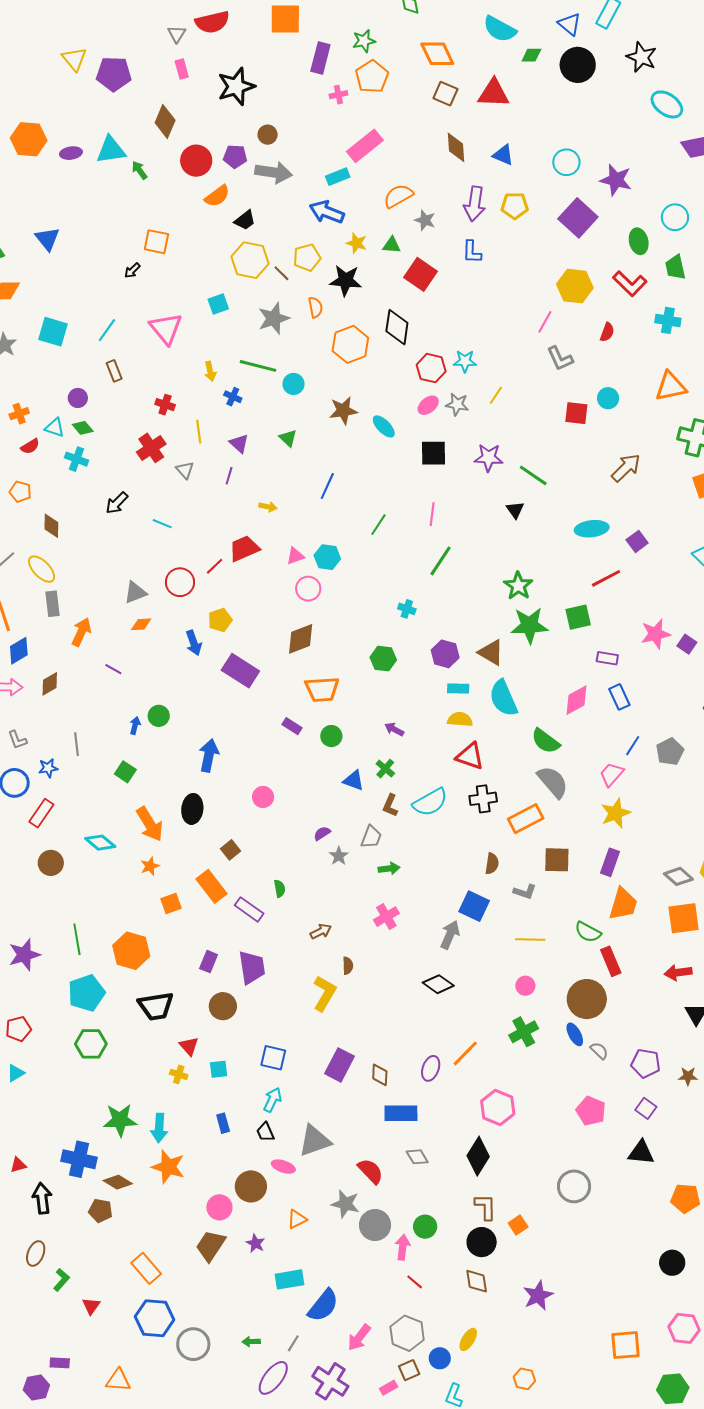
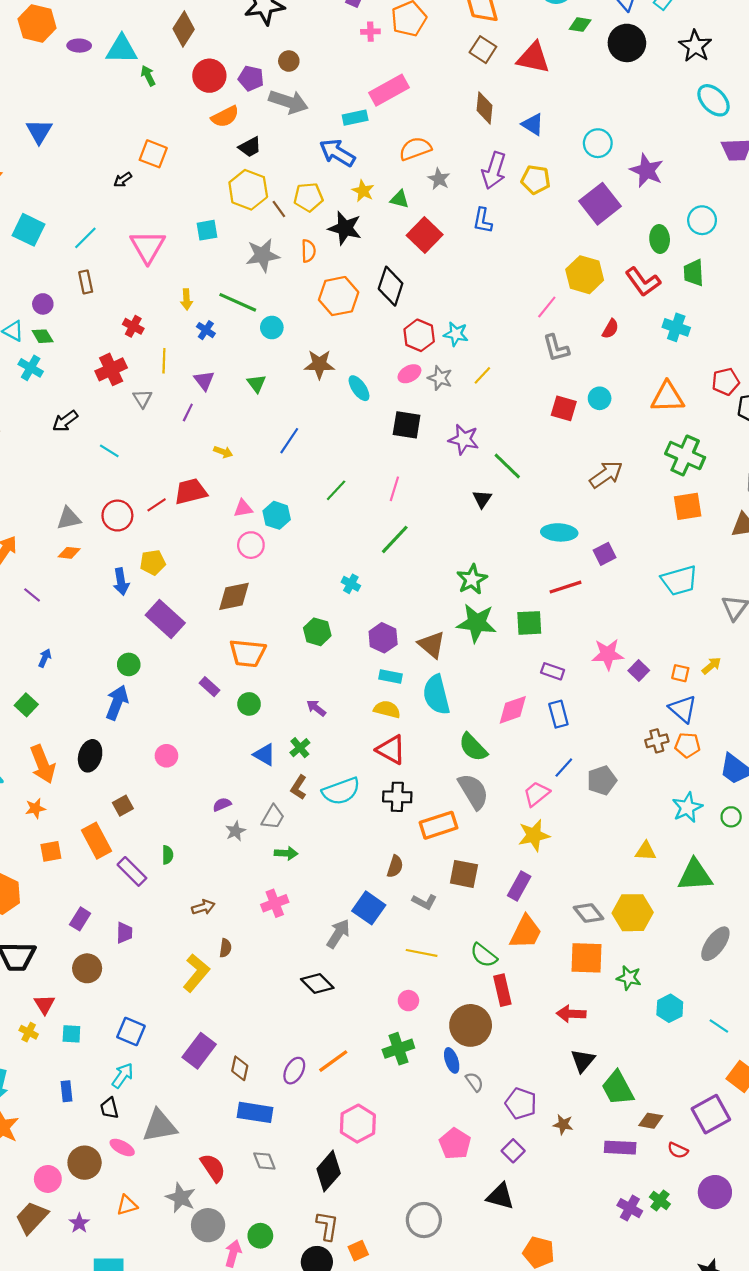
green circle: (159, 716) -> (129, 664), moved
purple trapezoid: (252, 967) -> (124, 933), size x0.6

